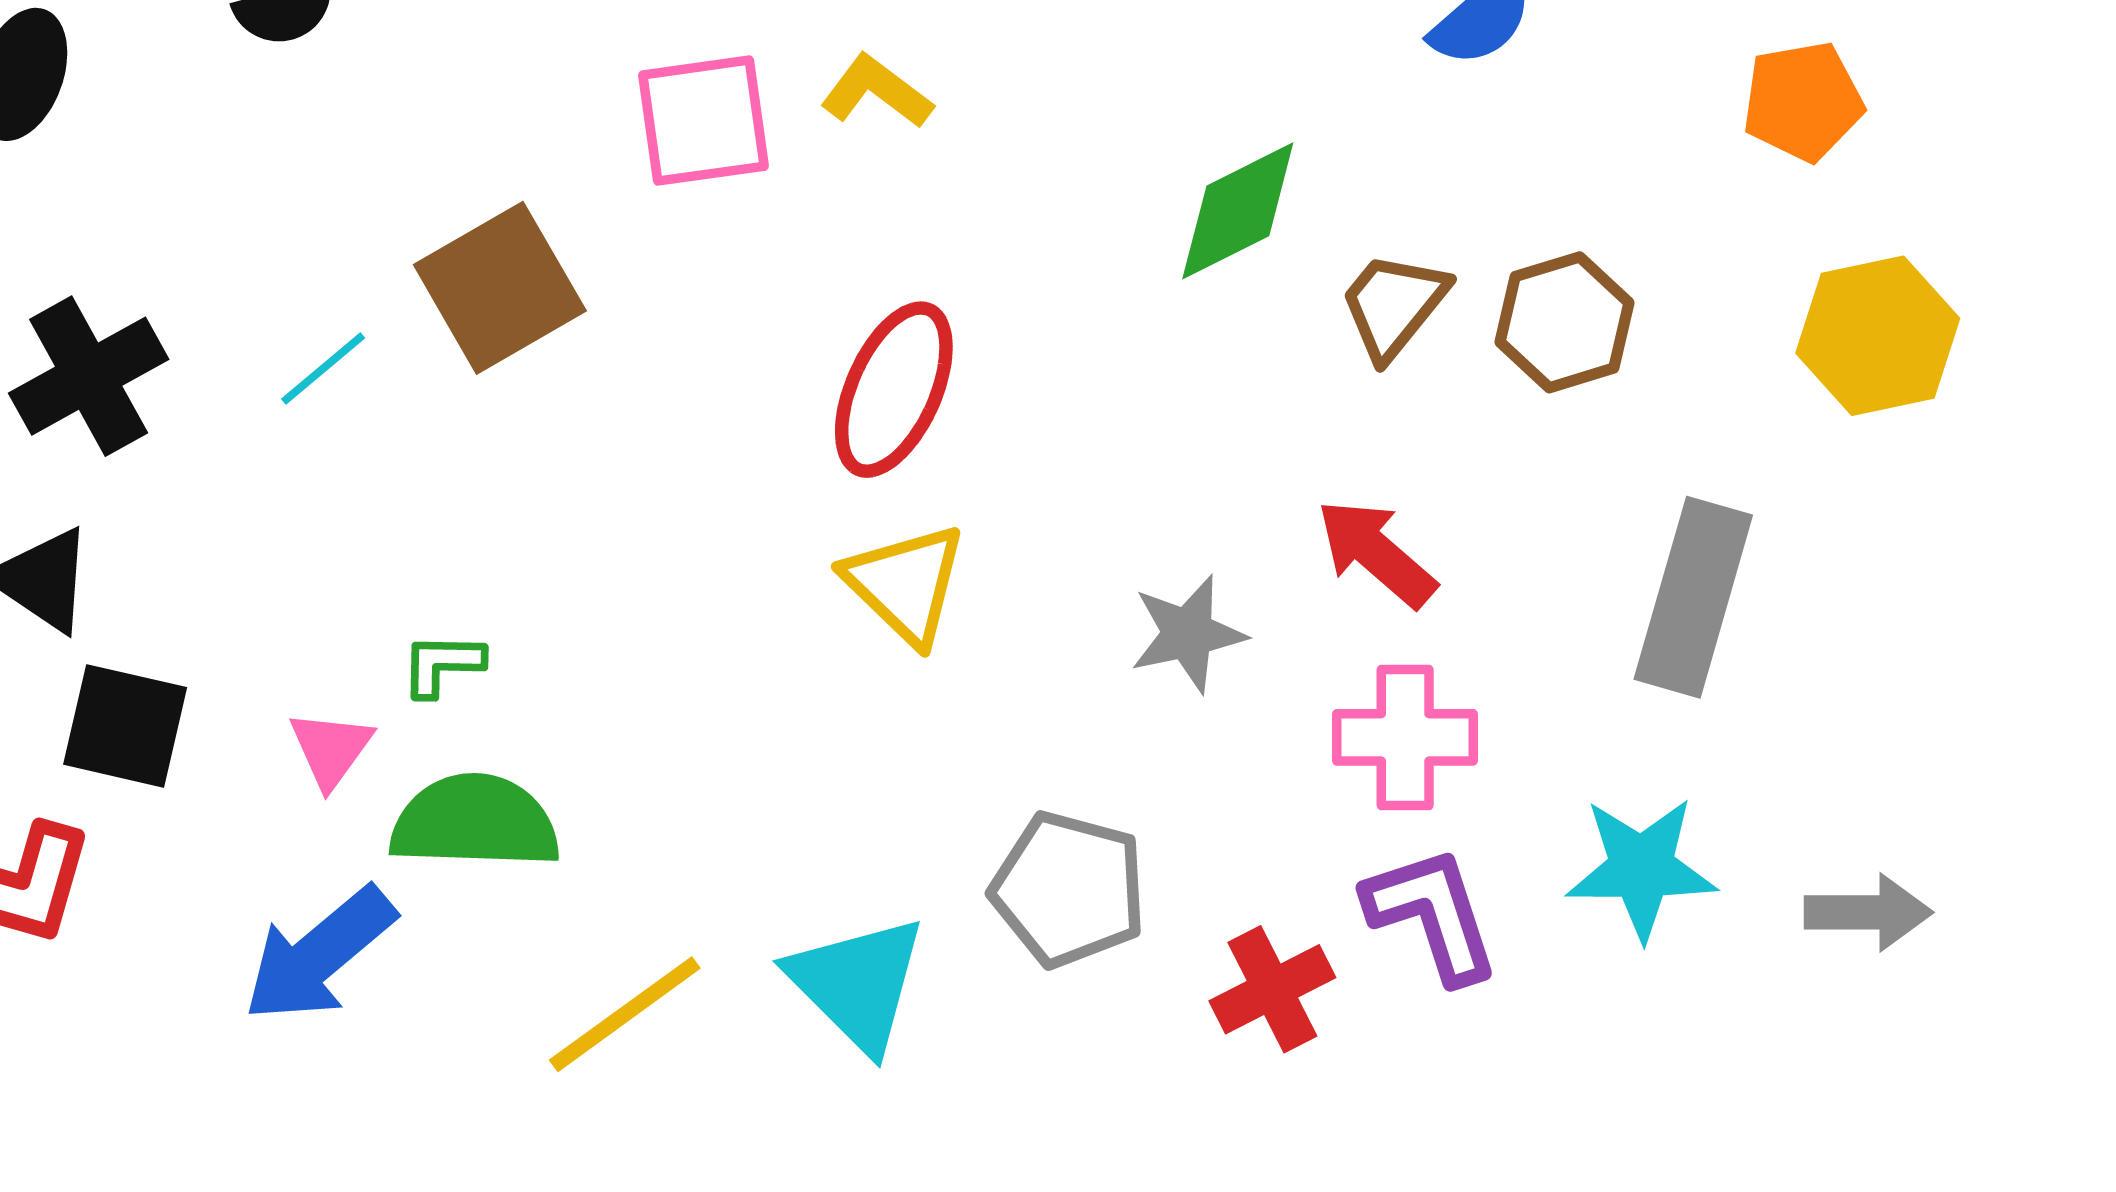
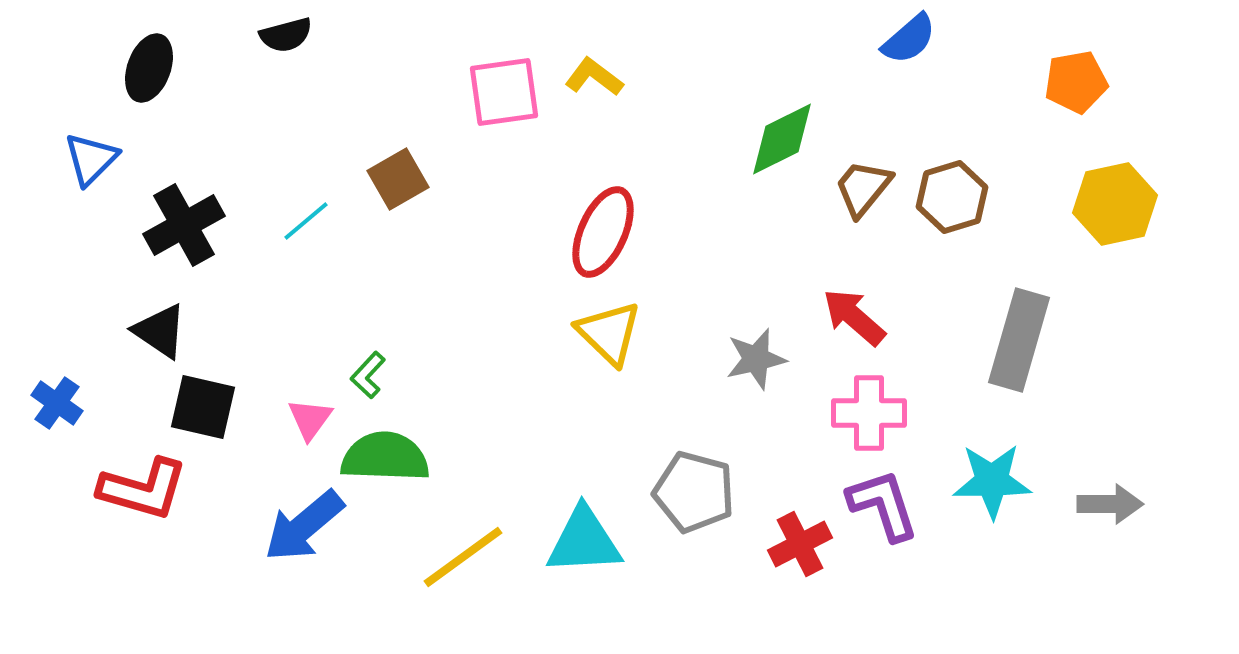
brown square: (500, 288) -> (398, 179), size x0.7
green L-shape: (442, 664) -> (368, 375), turned -48
cyan triangle: (857, 983) -> (584, 541), turned -48

